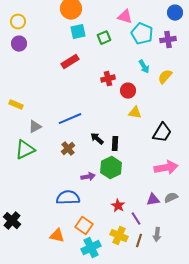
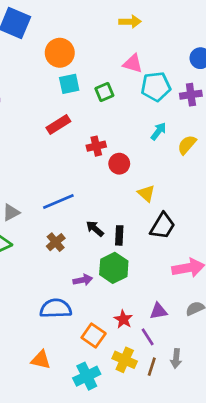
cyan pentagon: (142, 34) -> (156, 87), turned -30
cyan arrow: (144, 67) -> (158, 131), turned -112
red cross: (108, 79) -> (96, 146), moved
red circle: (128, 91) -> (119, 164), moved
yellow triangle: (135, 113) -> (146, 193), turned 32
black trapezoid: (162, 133) -> (163, 226), moved
purple triangle: (153, 200) -> (158, 311), moved
orange square: (84, 226) -> (94, 335), moved

